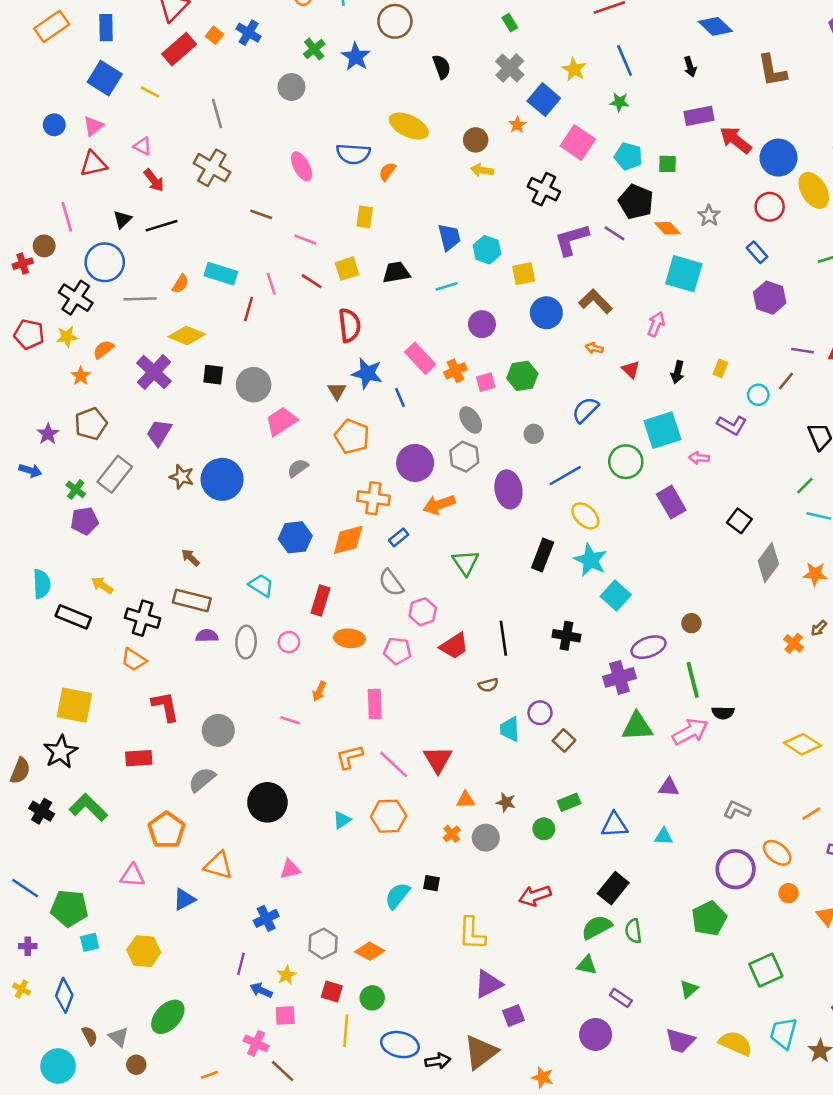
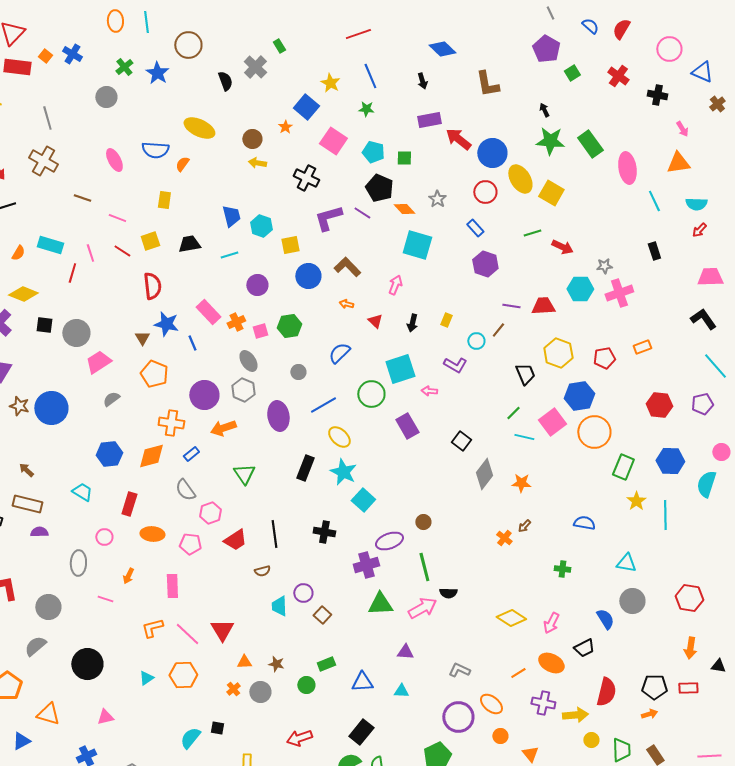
red rectangle: (179, 49) -> (17, 67), turned 48
gray cross: (510, 68) -> (255, 67), moved
gray ellipse: (246, 642) -> (78, 563), moved

